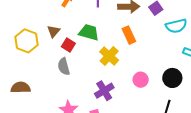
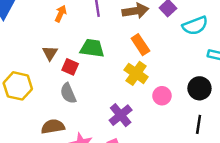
yellow hexagon: (26, 41) -> (18, 86), moved
yellow cross: (109, 56) -> (136, 73), moved
brown semicircle: (21, 88) -> (53, 127), moved

